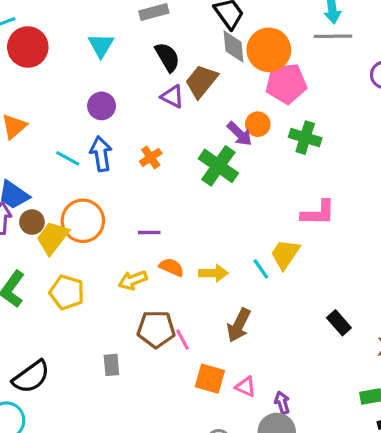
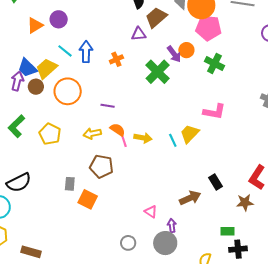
purple triangle: (172, 97) -> (139, 34), moved, turned -42
purple circle: (102, 106) -> (59, 19), moved
yellow trapezoid: (52, 238) -> (46, 68), moved
brown arrow: (239, 325) -> (190, 198), moved, turned -150
pink line: (183, 340) -> (124, 140), moved
orange square: (210, 379) -> (88, 199), moved

